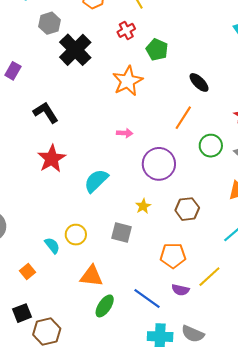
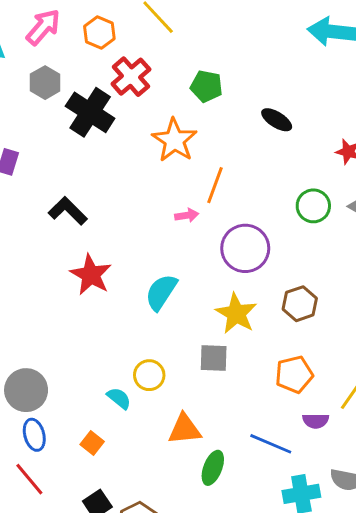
red cross: (126, 30) -> (131, 77), moved, size x1.5
orange line: (183, 118) -> (215, 185), moved
yellow star: (143, 206) -> (236, 314), size x1.8

